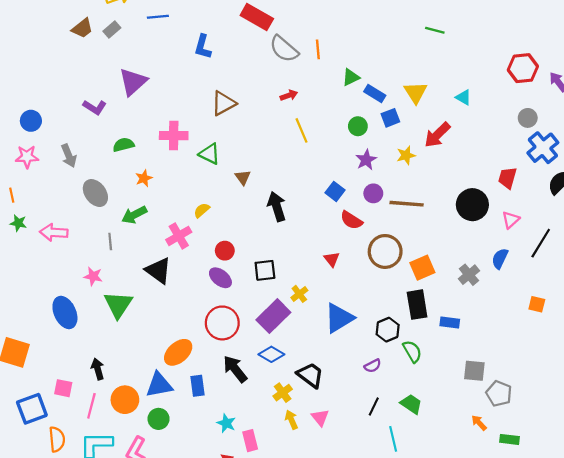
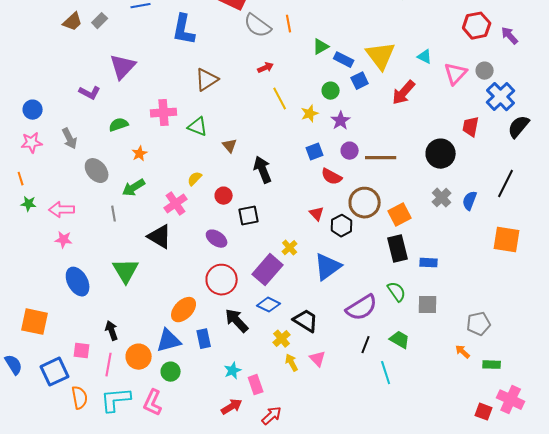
blue L-shape: (203, 47) -> (184, 30), size x1.4
yellow triangle: (415, 92) -> (381, 56), size x1.4
yellow star: (406, 155) -> (310, 114), moved
blue square: (335, 191) -> (315, 152), turned 36
pink triangle: (511, 220) -> (456, 74), moved, size x1.4
red circle: (225, 251) -> (224, 196), moved
black square: (265, 270) -> (249, 216), moved
gray cross: (469, 275) -> (442, 198), moved
pink star: (93, 276) -> (64, 240), moved
orange square: (537, 304) -> (507, 240), size x1.8
black hexagon: (388, 330) -> (342, 226), moved
purple semicircle: (373, 366) -> (362, 308), size x2.0
gray square: (474, 371) -> (428, 305), moved
gray pentagon: (499, 394) -> (479, 324), turned -30
cyan star: (226, 423) -> (233, 371), turned 30

